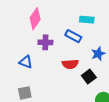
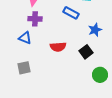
purple cross: (45, 42) -> (35, 19), moved
red semicircle: (70, 64) -> (58, 47), moved

